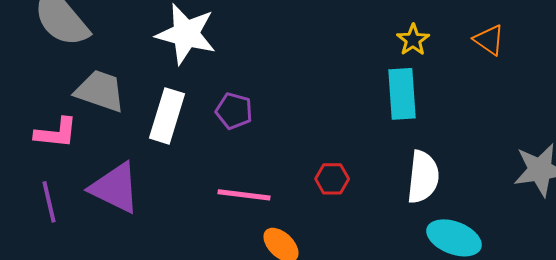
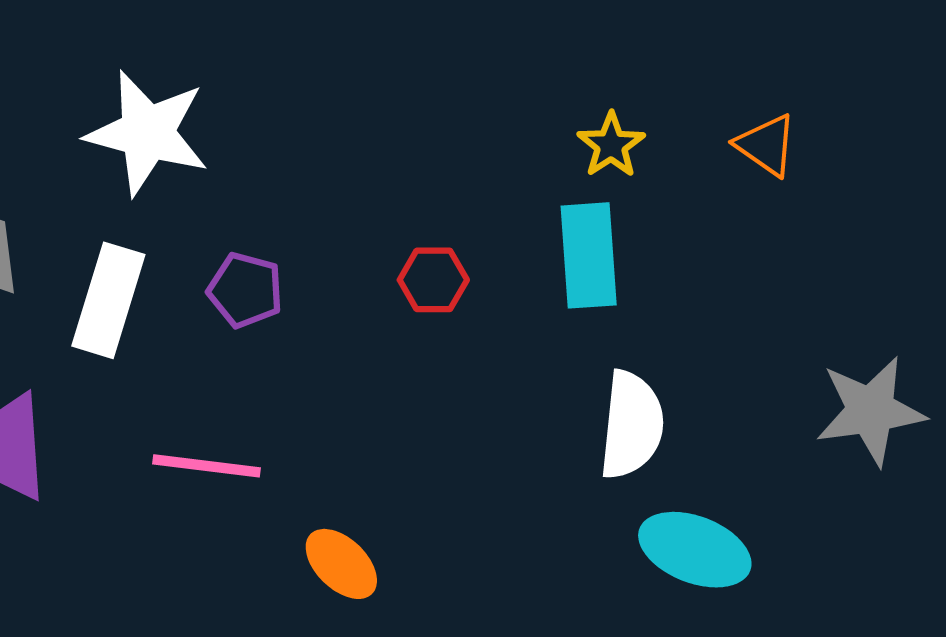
red hexagon: (332, 179) -> (433, 280), moved
pink line: (244, 195) -> (207, 466), moved

